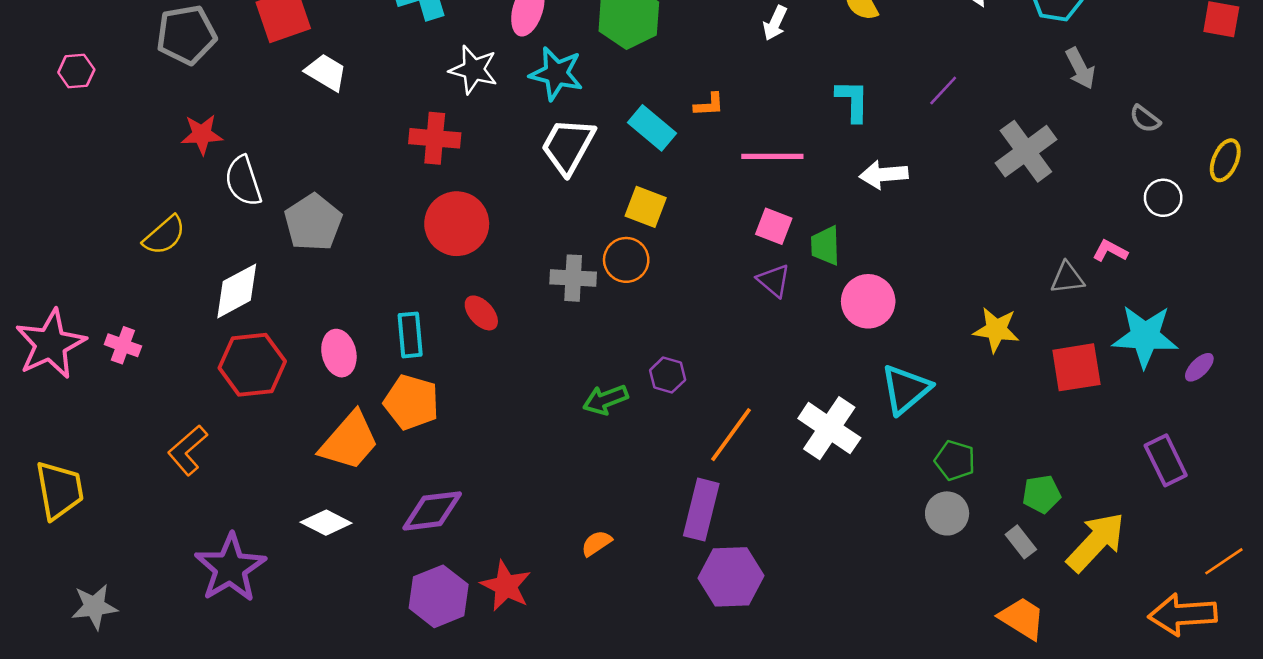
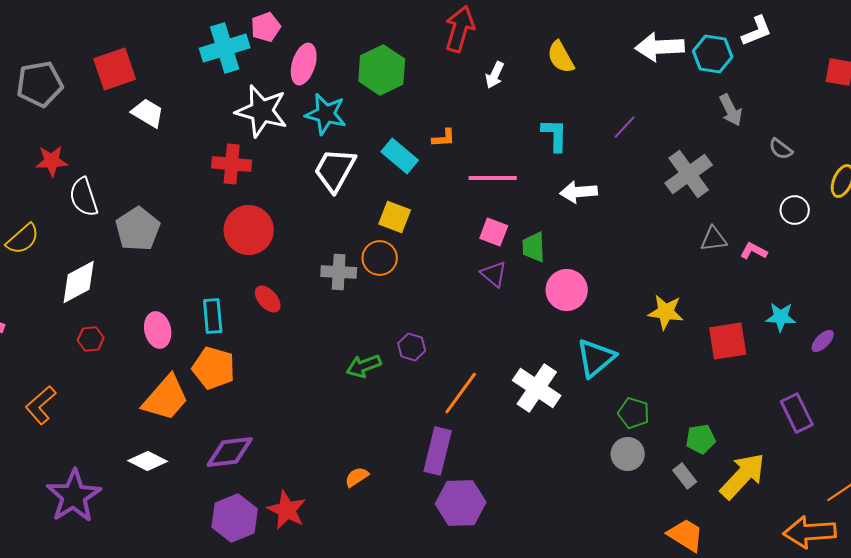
white star: (474, 70) -> (262, 111), size x1.4
gray triangle: (1067, 278) -> (714, 239), moved
cyan star: (1145, 336) -> (781, 317), size x0.6
red hexagon: (252, 365) -> (91, 339), size x0.5

